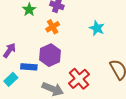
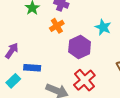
purple hexagon: (50, 55) -> (80, 47), moved

